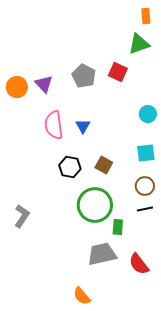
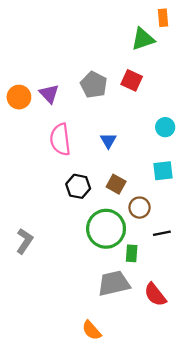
green triangle: (139, 44) -> (143, 39), moved
blue triangle: (83, 126) -> (108, 141), moved
brown circle: (145, 186) -> (140, 208), moved

